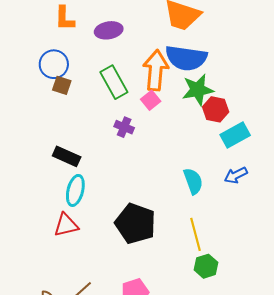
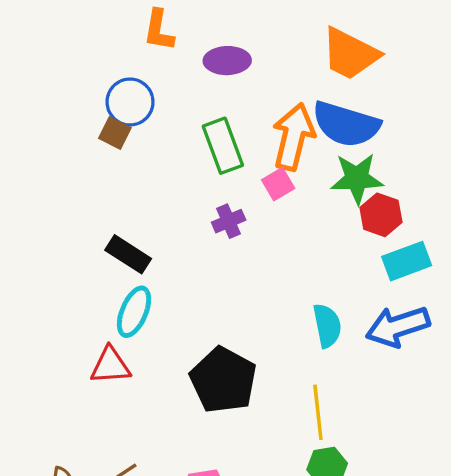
brown square: (62, 85) -> (115, 133), moved
purple cross: (124, 127) -> (229, 221), turned 36
blue arrow: (236, 175) -> (398, 326), size x1.6

